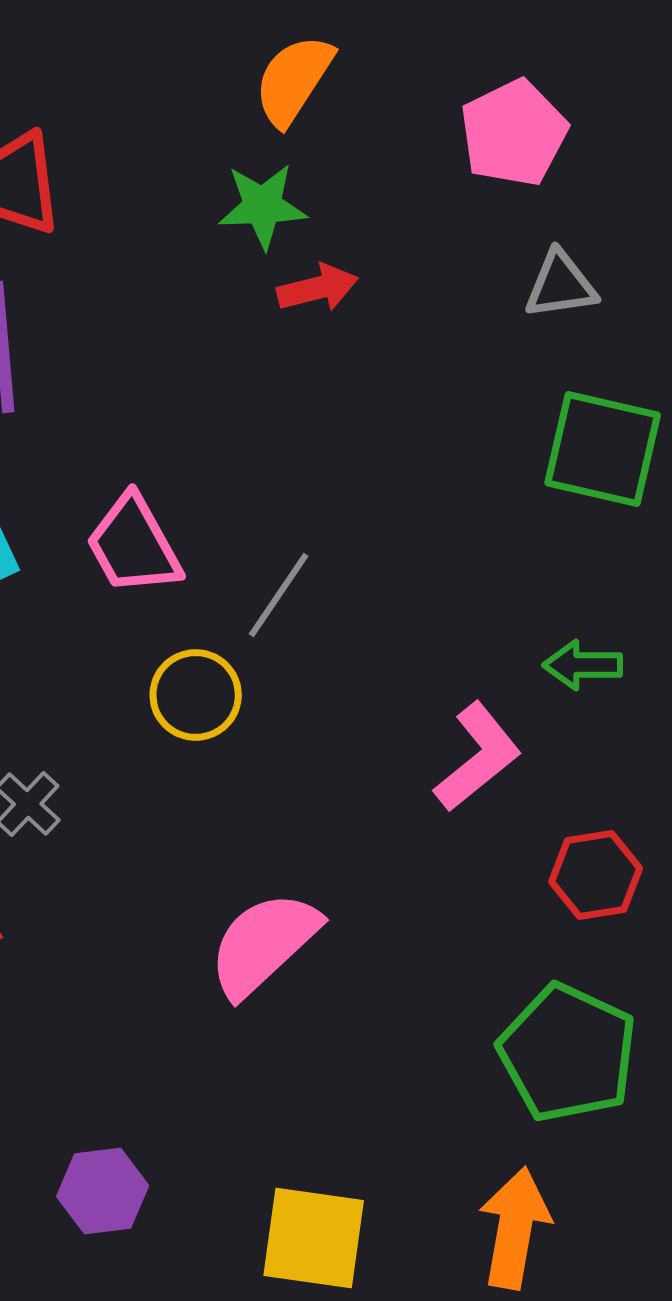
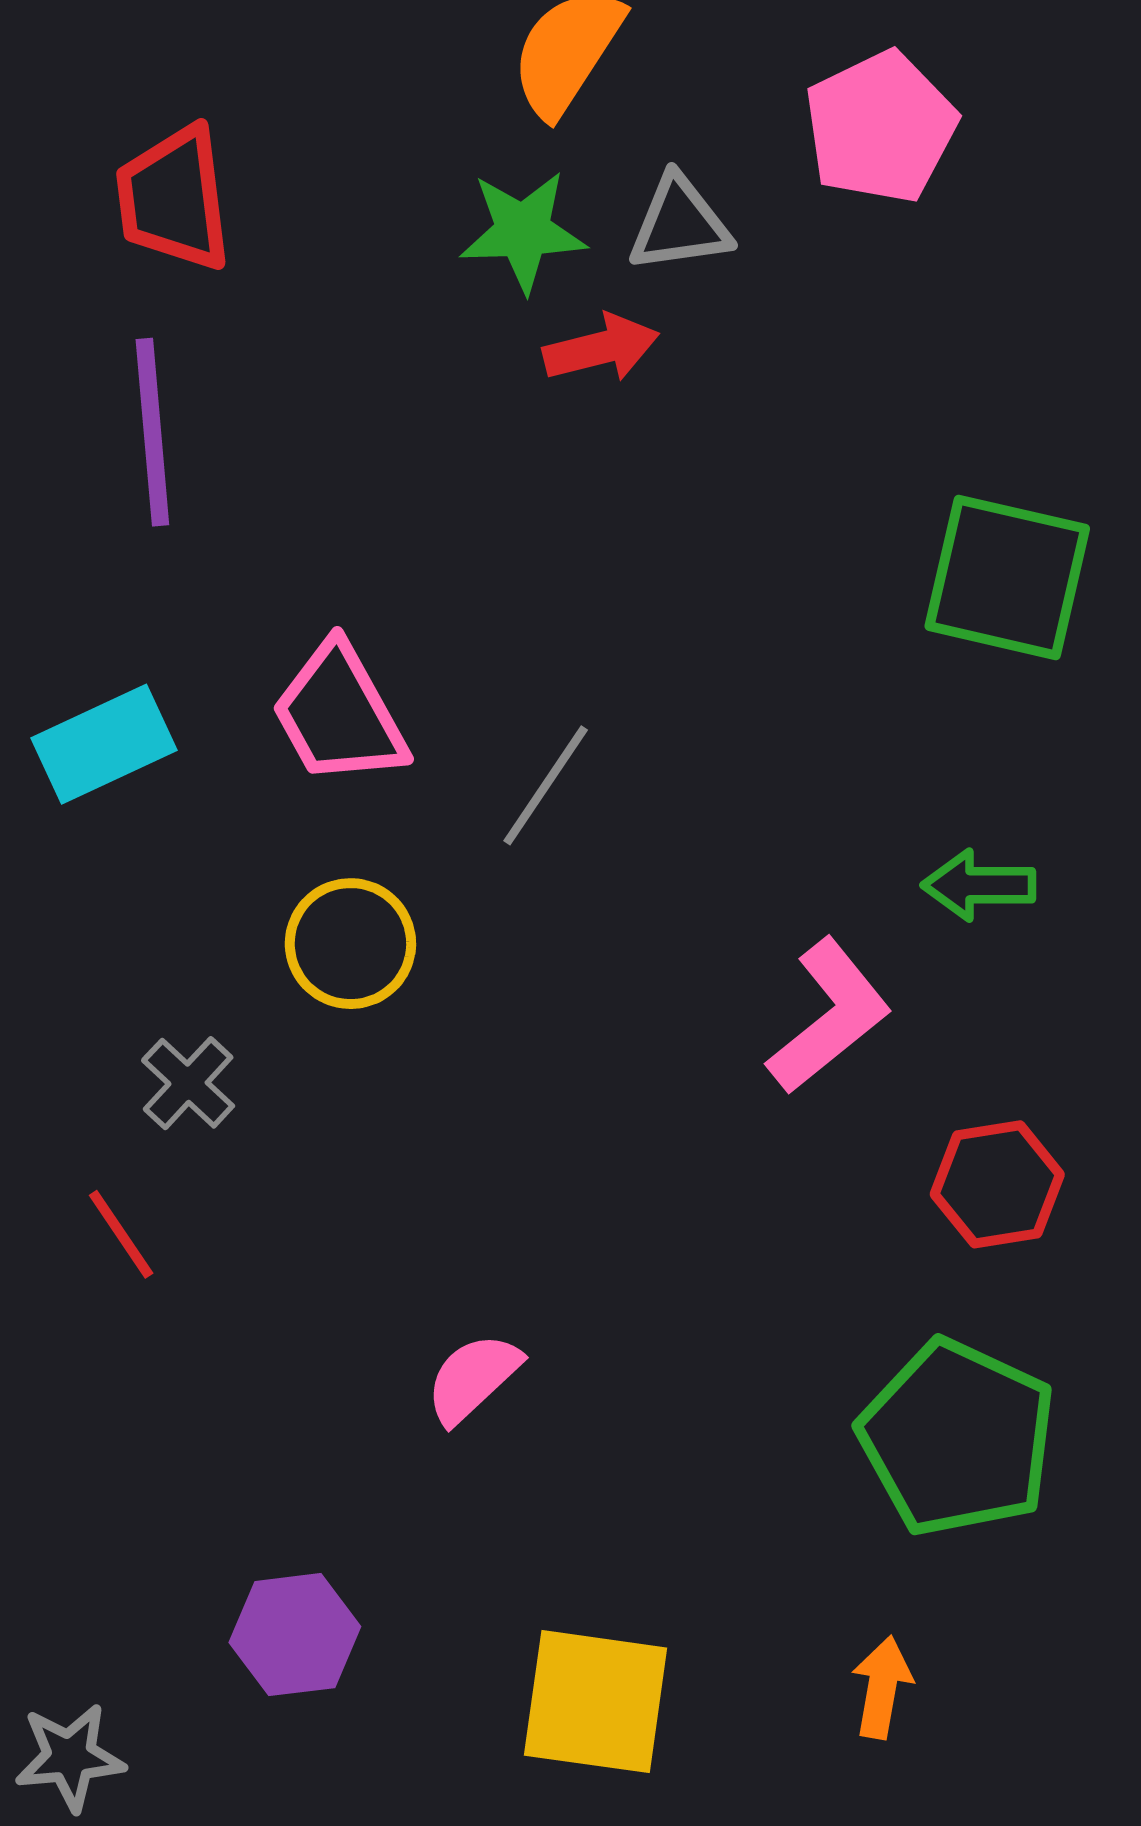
gray triangle: (561, 285) -> (680, 224), moved
yellow circle: (196, 695) -> (350, 944), moved
pink semicircle: (264, 944) -> (473, 1378), moved, size x0.6
orange arrow: (515, 1228) -> (882, 1687), size x0.6

